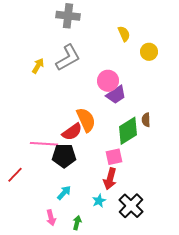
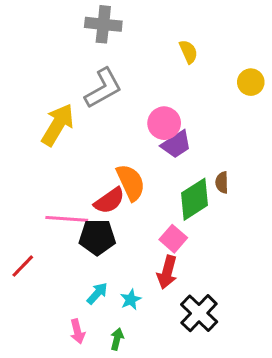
yellow circle: (149, 52) -> (251, 82), moved
yellow arrow: (38, 66) -> (58, 125), moved, size x1.8
pink square: (114, 157) -> (173, 239), turned -36
cyan star: (99, 201) -> (131, 299), moved

